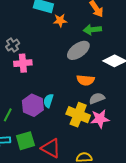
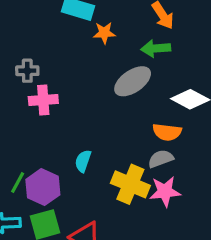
gray cross: (13, 45) -> (27, 71), turned 32
orange semicircle: (86, 80) -> (167, 132), moved
purple hexagon: (33, 105) -> (43, 187), moved

